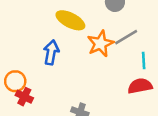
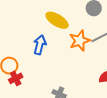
red cross: (24, 97) -> (16, 78), turned 32

